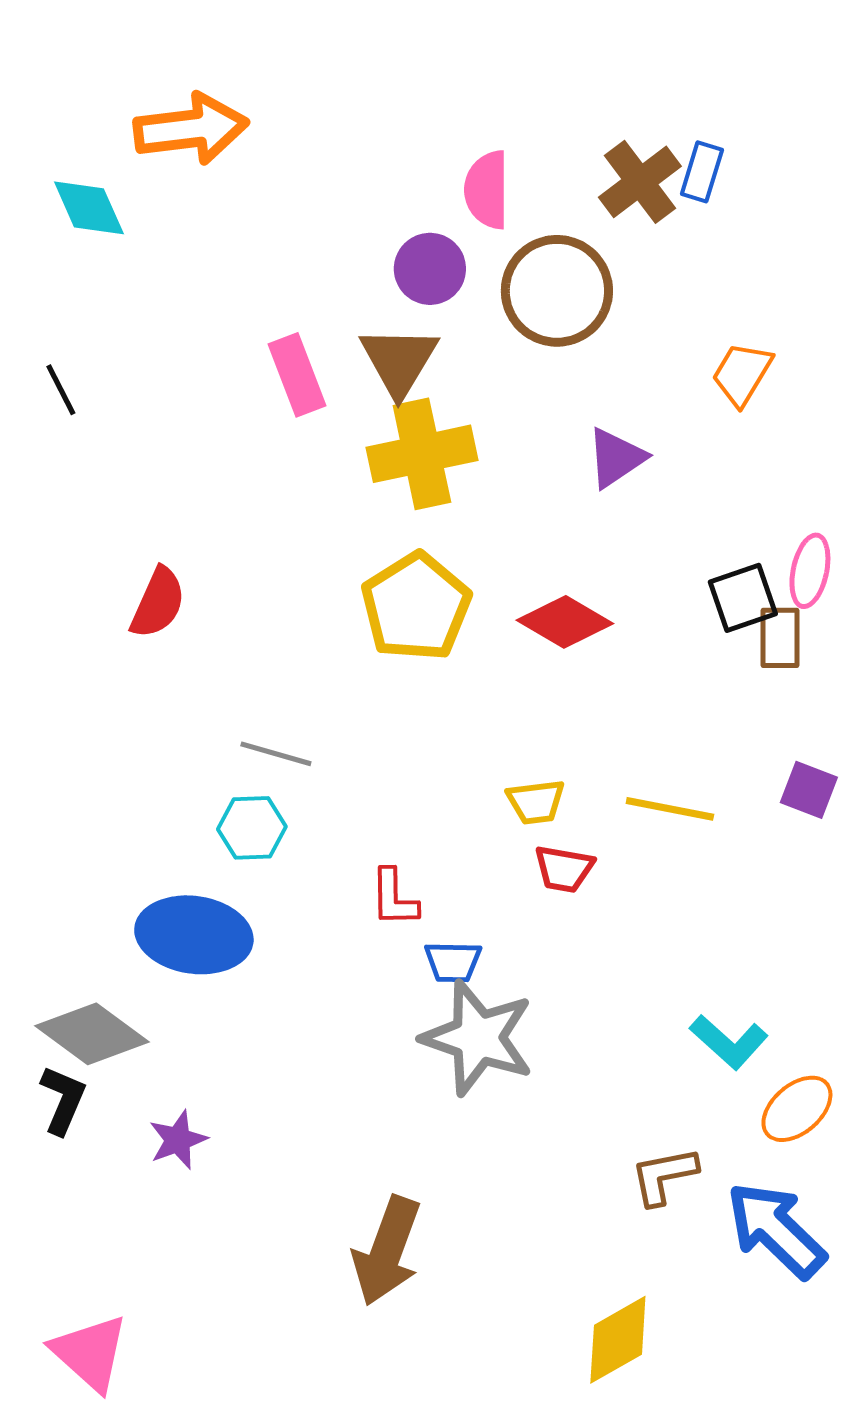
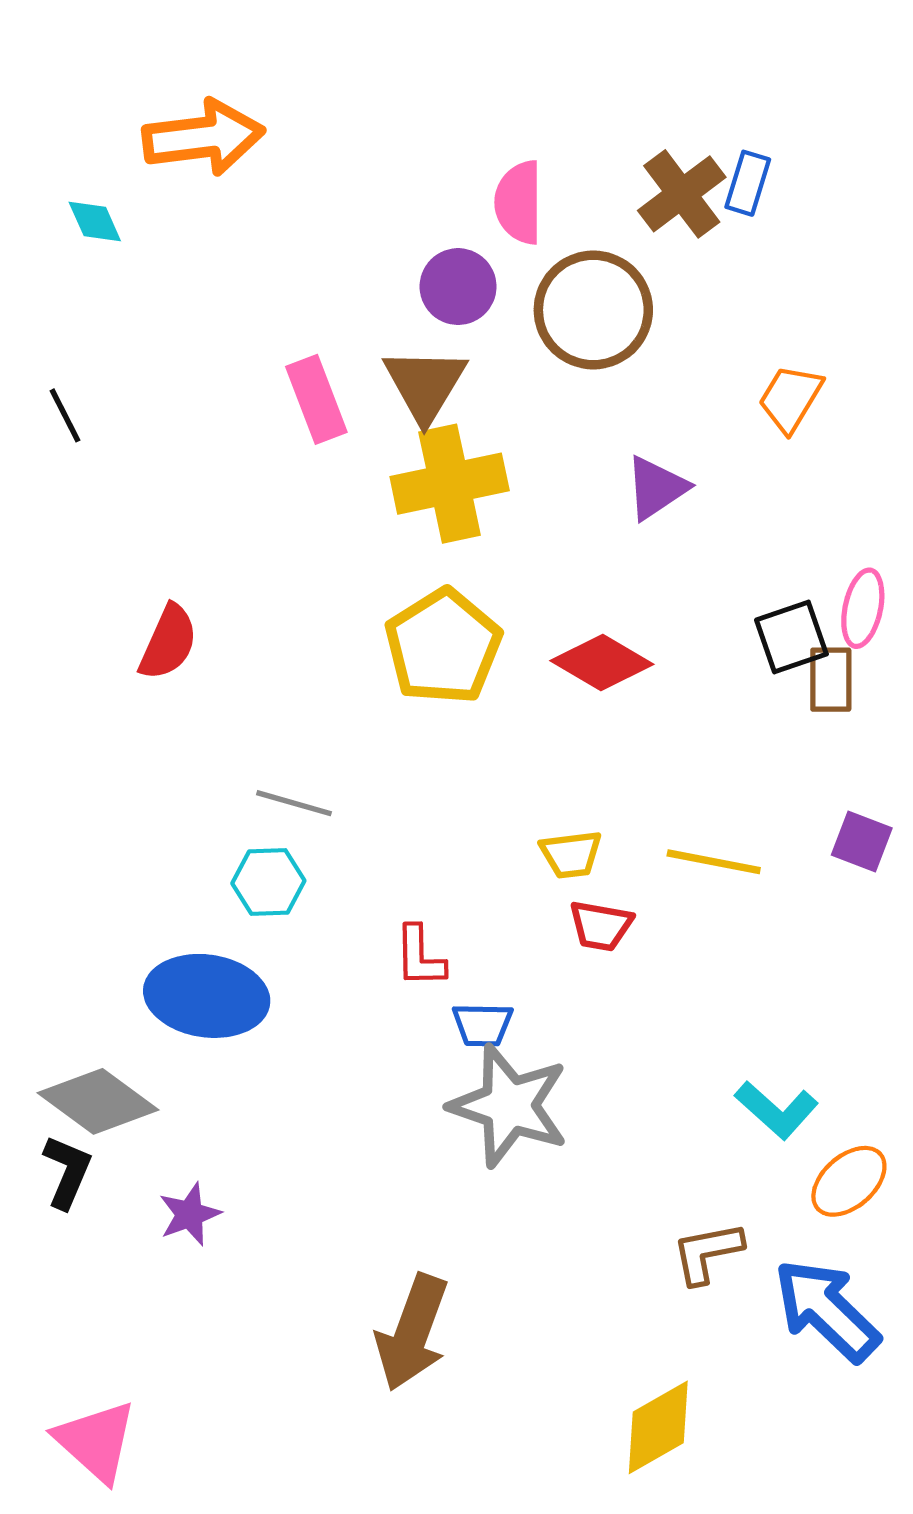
cyan diamond: (89, 208) -> (95, 222), size x0.7

